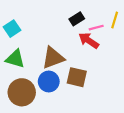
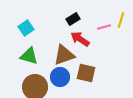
black rectangle: (77, 19) -> (73, 19), moved
red arrow: (89, 40) -> (80, 39), moved

